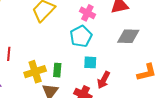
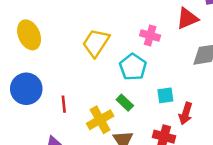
cyan pentagon: (81, 36) -> (133, 67), moved
green rectangle: (57, 70) -> (125, 103), moved, turned -40

